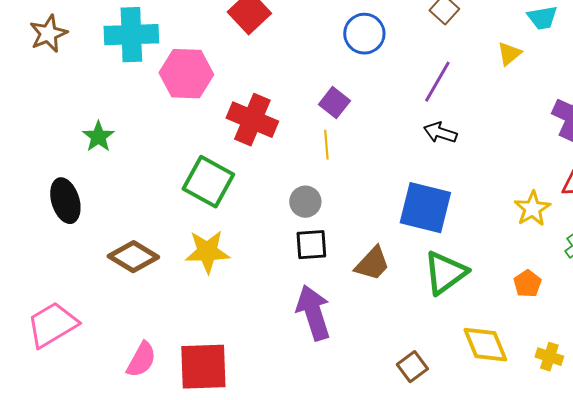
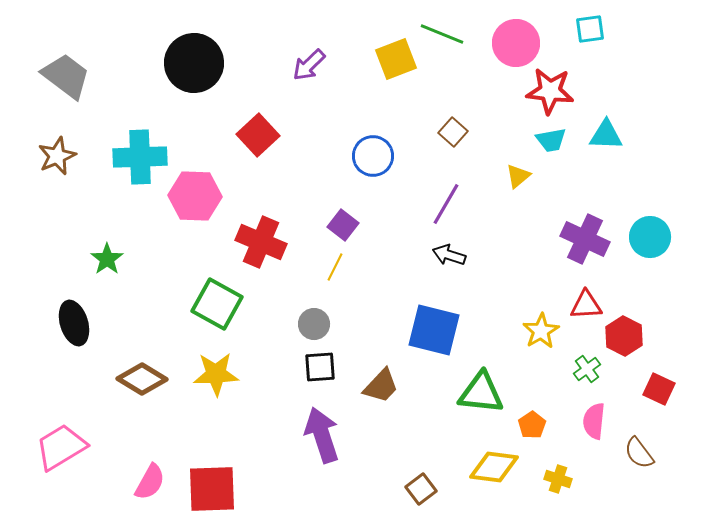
yellow line: (326, 145) -> (335, 267), turned 32
green triangle: (445, 273) -> (481, 393), moved, turned 42
orange pentagon: (527, 284) -> (532, 425), moved
yellow diamond: (485, 345) -> (494, 467), turned -60

